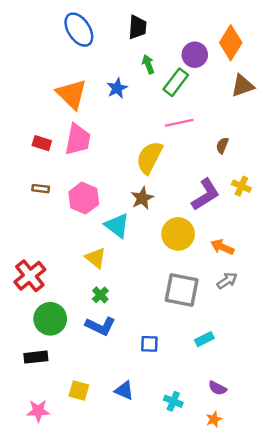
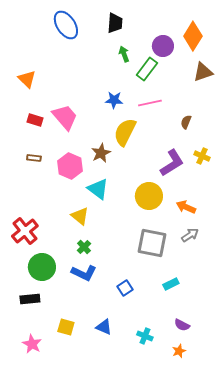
blue star: (117, 88) -> (114, 100), moved, turned 30
orange triangle: (72, 94) -> (27, 79), moved, size x0.7
pink trapezoid: (78, 140) -> (65, 117), turned -52
brown star: (142, 198) -> (101, 153), moved
blue square: (149, 344) -> (125, 288), turned -35
pink star: (38, 411) -> (32, 344), turned 30

